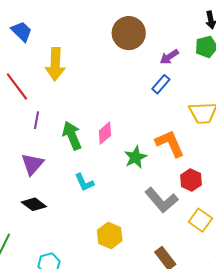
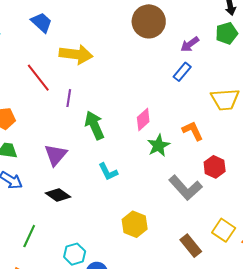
yellow arrow: (55, 64) -> (76, 54), turned -84
purple line: (37, 120) -> (69, 98), moved
pink diamond: (105, 133) -> (143, 120), moved
orange L-shape: (170, 144) -> (193, 131), size x0.7
yellow square: (200, 220) -> (224, 230), moved

